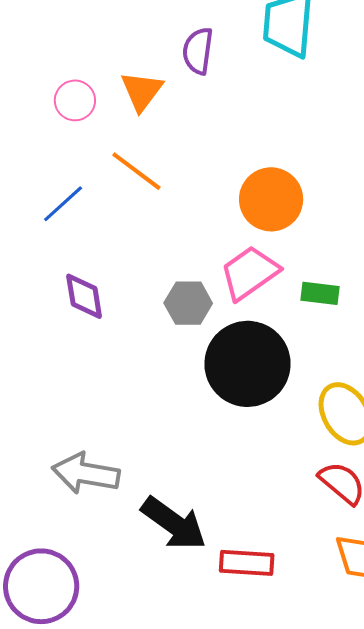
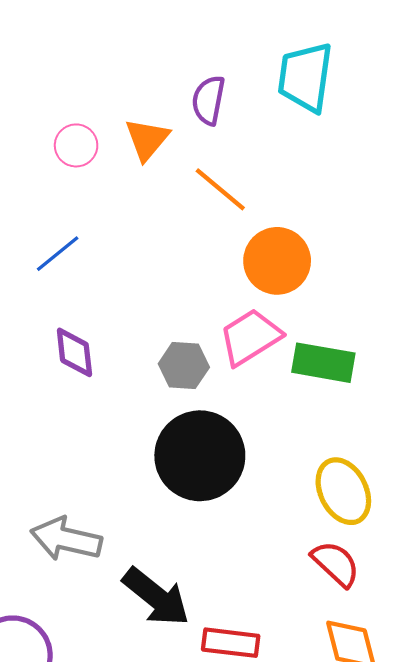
orange line: (136, 171) -> (220, 189), moved
green rectangle: (320, 293) -> (323, 363), size x1.5
black circle: (247, 364) -> (200, 456), moved

